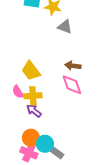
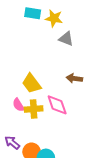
pink diamond: (72, 85) -> (57, 105), moved
purple arrow: (34, 111) -> (12, 143), moved

